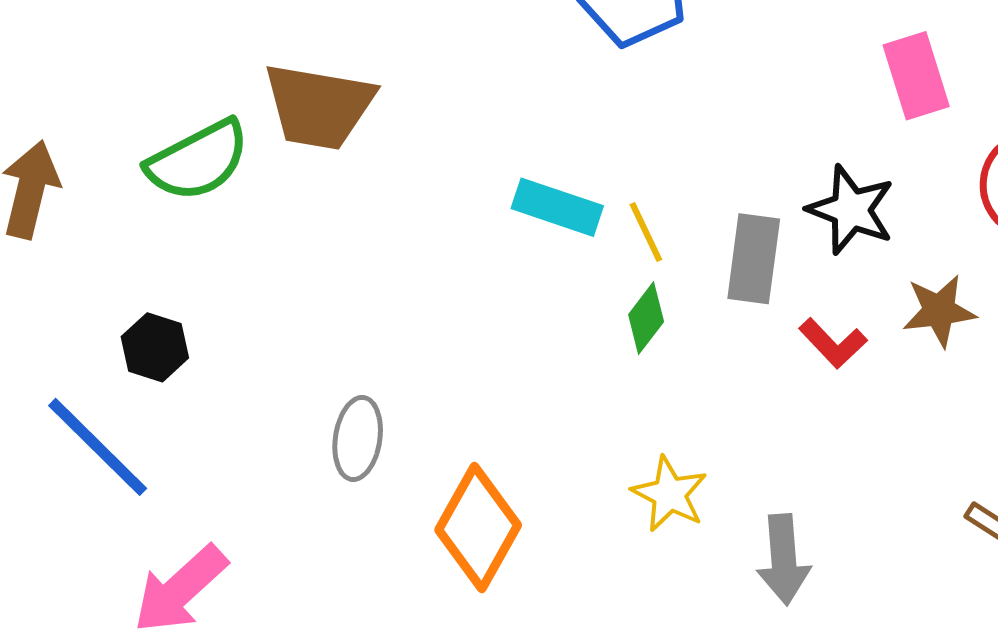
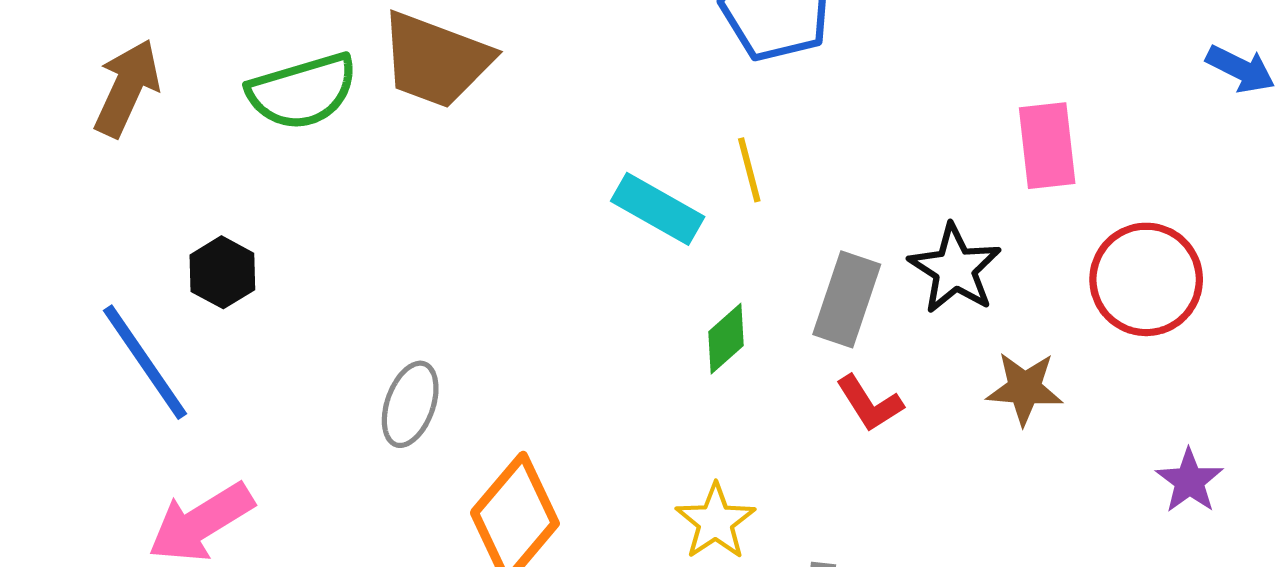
yellow line: (646, 232) -> (749, 170), moved
red L-shape: (833, 343) -> (870, 403), moved

